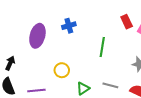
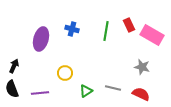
blue cross: (69, 26) -> (72, 29), turned 32
green line: (102, 47) -> (106, 31), moved

